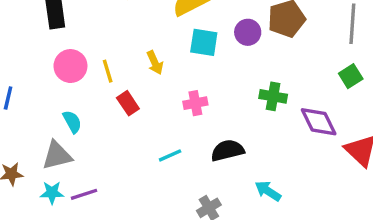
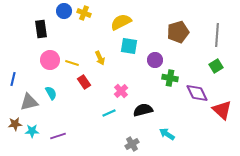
purple circle: (248, 32) -> (155, 60), moved
yellow line: (108, 71) -> (72, 63), turned -56
pink cross: (195, 103) -> (121, 91), moved, turned -32
gray triangle: (57, 155) -> (29, 102), moved
cyan star: (52, 193) -> (32, 131), moved

